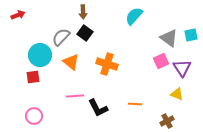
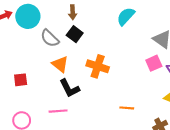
gray semicircle: (61, 37) -> (50, 38), turned -90
cyan circle: (40, 55) -> (28, 16), moved
pink line: (75, 96) -> (58, 111), moved
black L-shape: (98, 108) -> (70, 88), moved

